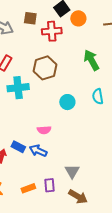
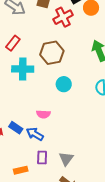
red cross: (52, 31) -> (63, 17), turned -30
cyan circle: (67, 102) -> (64, 84), moved
purple rectangle: (50, 185) -> (42, 158), moved

